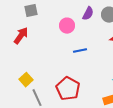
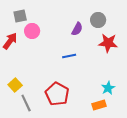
purple semicircle: (88, 14) -> (77, 29), moved
pink circle: (67, 26) -> (32, 31), moved

